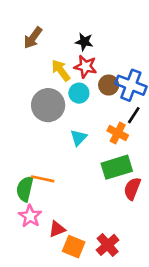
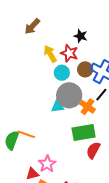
black star: (84, 42) -> (81, 36), moved
gray circle: (48, 105) -> (69, 95), moved
cyan triangle: (79, 138) -> (57, 106), turned 32
pink star: (30, 216) -> (47, 164), moved

